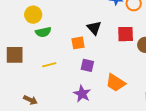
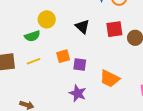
yellow circle: (33, 15) -> (47, 19), moved
orange square: (78, 43) -> (63, 56), moved
yellow line: (49, 65) -> (34, 61), moved

